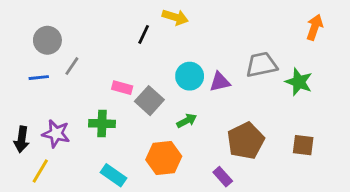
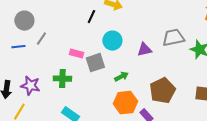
cyan circle: (190, 76) -> (112, 41), moved
gray square: (149, 101) -> (95, 63), turned 30
orange hexagon: (164, 158) -> (125, 103), moved

